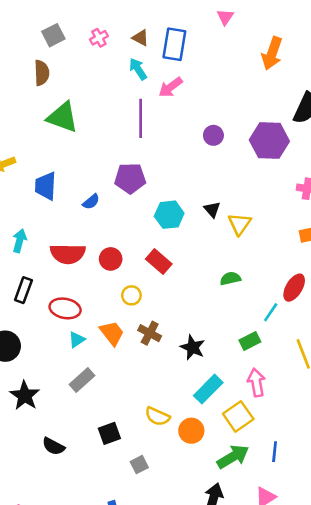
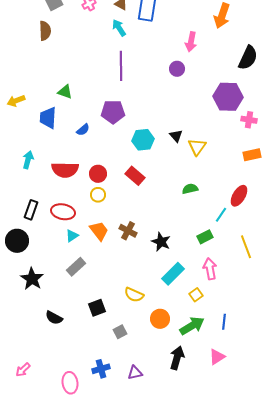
pink arrow: (170, 87) -> (191, 42), moved, turned -42
green triangle: (62, 117) -> (65, 92), moved, size x0.6
purple circle: (213, 135) -> (177, 69), moved
purple hexagon: (269, 141) -> (228, 97), moved
black rectangle: (23, 290) -> (31, 210), moved
yellow circle: (131, 295) -> (98, 195), moved
yellow square: (238, 416) -> (196, 295), size x0.6
orange circle: (191, 431) -> (160, 319), moved

